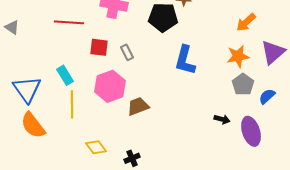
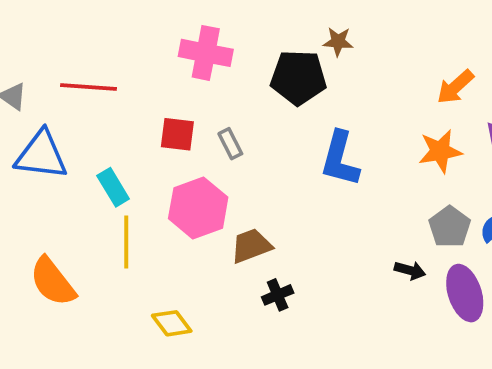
red line: (69, 22) -> (89, 87), moved
gray pentagon: (243, 84) -> (450, 227), moved
blue triangle: (27, 89) -> (41, 155), moved, turned -48
black cross: (132, 158) -> (278, 295), moved

